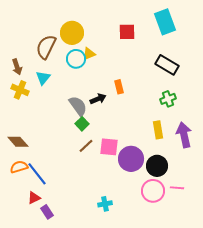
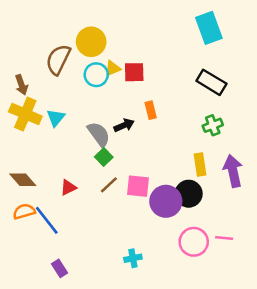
red square: (127, 32) -> (134, 72), moved
cyan triangle: (43, 78) -> (56, 118), moved
yellow cross: (20, 90) -> (25, 114), size x1.4
black circle: (157, 166) -> (189, 194), moved
red triangle: (34, 198) -> (68, 187), moved

